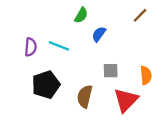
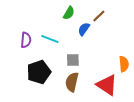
brown line: (140, 15) -> (99, 16), moved
gray square: (111, 71) -> (73, 60), moved
red triangle: (126, 100) -> (107, 85), turned -40

